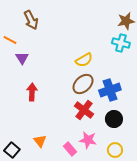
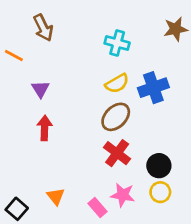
cyan cross: (121, 43) -> (117, 43), moved
purple triangle: (22, 58) -> (40, 89), moved
blue cross: (110, 90) -> (153, 88), moved
yellow circle: (115, 150) -> (160, 192), moved

